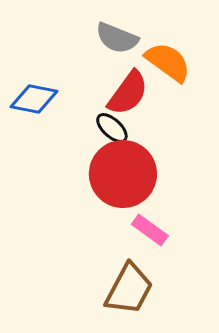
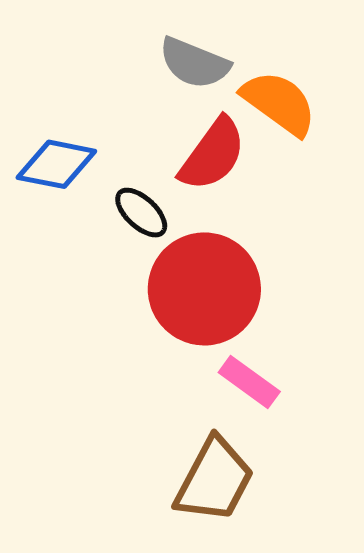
black ellipse: (112, 128) -> (141, 213), moved

